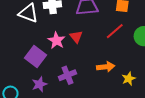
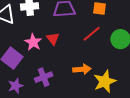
yellow star: (129, 79) -> (105, 81), size x1.6

